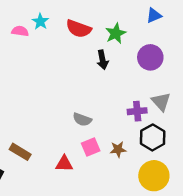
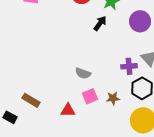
black arrow: (103, 60) -> (100, 23), turned -133

